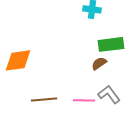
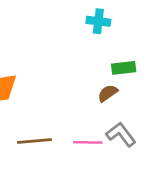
green rectangle: (111, 44) -> (124, 68), size x0.7

